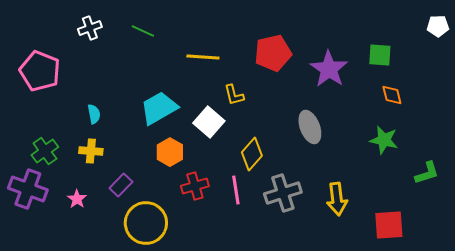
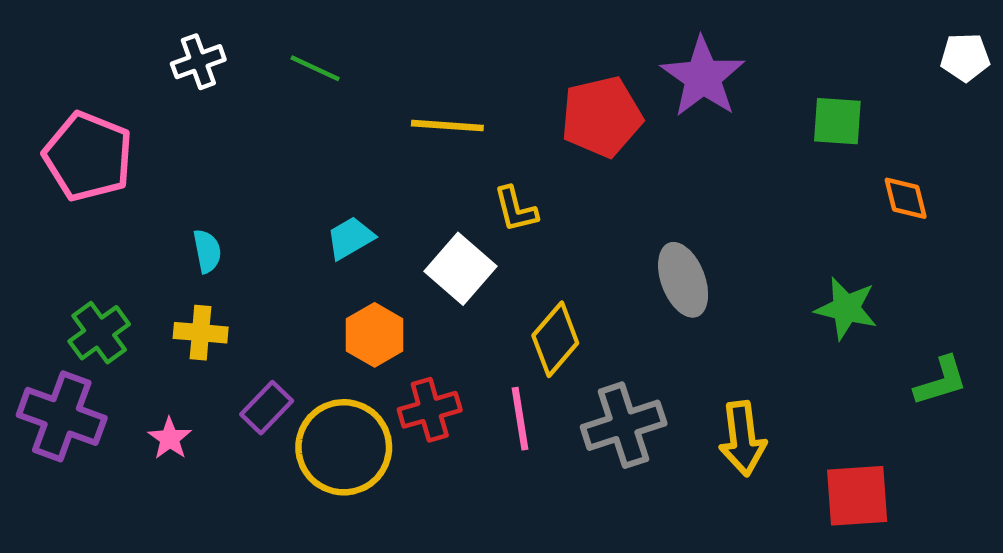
purple star: (329, 69) -> (703, 77), moved
orange diamond: (392, 95) -> (906, 198), moved
cyan trapezoid: (159, 108) -> (350, 238), size x0.6
yellow circle: (146, 223) -> (344, 447), moved

